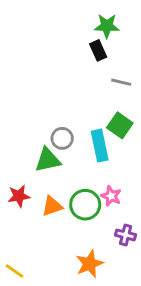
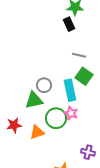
gray line: (121, 82) -> (79, 55), moved
pink star: (111, 196) -> (71, 113), moved
green circle: (85, 205) -> (56, 118), moved

